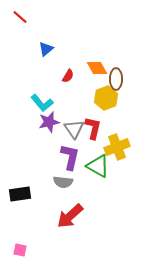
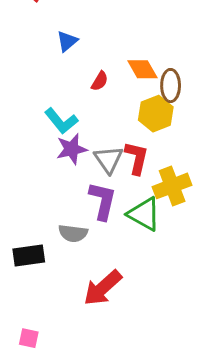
gray semicircle: (63, 182) -> (73, 233), moved

